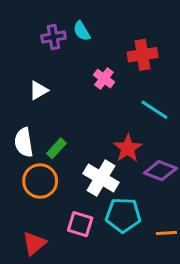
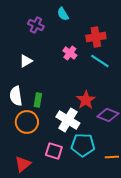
cyan semicircle: (82, 31) -> (63, 14), moved
purple cross: (53, 37) -> (36, 25), turned 35
cyan line: (154, 110) -> (100, 61), moved
green rectangle: (56, 148) -> (38, 100), turned -32

